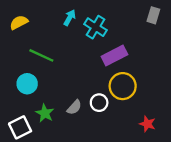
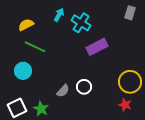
yellow semicircle: (19, 22) -> (26, 25), moved
yellow circle: (123, 86) -> (130, 82), moved
green star: (45, 113) -> (41, 109), moved

